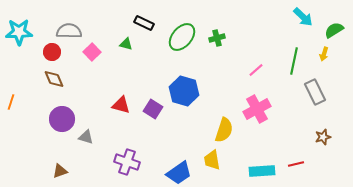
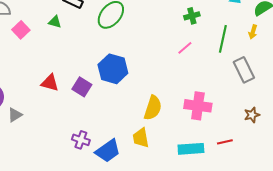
green cross: (217, 38) -> (192, 16), moved
pink cross: (257, 109) -> (198, 106), moved, turned 36
gray triangle: (86, 137) -> (15, 115), turned -49
purple cross: (127, 162) -> (81, 140), moved, size x0.7

